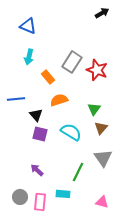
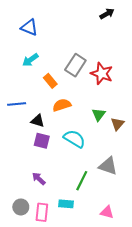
cyan arrow: (29, 57) -> (30, 60), turned 42
black triangle: (36, 115) -> (38, 121), turned -32
brown triangle: (101, 128) -> (117, 124), moved
gray triangle: (103, 158) -> (108, 166), turned -36

